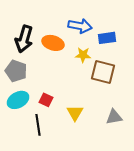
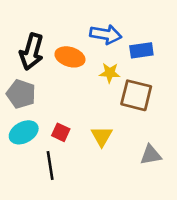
yellow triangle: (75, 113) -> (102, 136), moved

